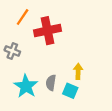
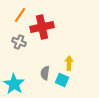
gray cross: (12, 51) -> (19, 42), moved
cyan star: (26, 86) -> (14, 84), moved

